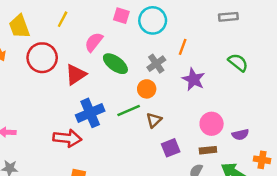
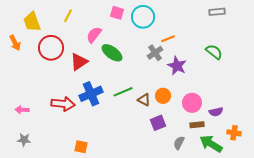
gray rectangle: (228, 17) -> (217, 12), moved
orange line: (183, 47) -> (168, 39), turned 48
gray cross: (156, 64) -> (155, 53), moved
orange circle: (147, 89) -> (163, 96), moved
brown triangle: (154, 120) -> (144, 100), turned -48
red arrow: (67, 138) -> (63, 104), moved
brown rectangle: (208, 150) -> (197, 125), moved

